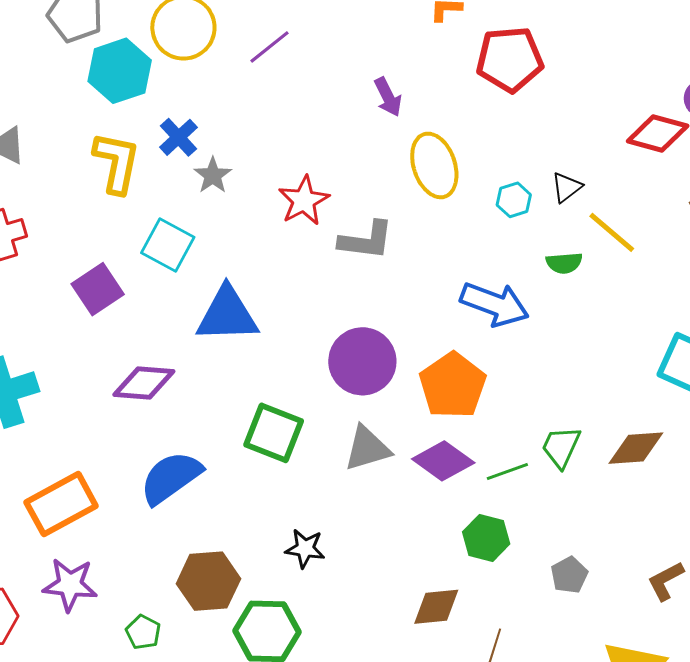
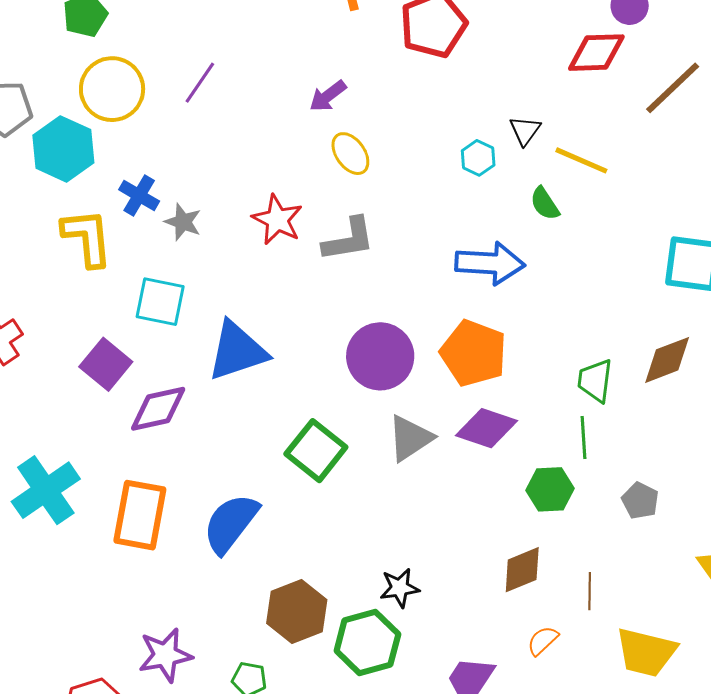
purple arrow: (388, 97) -> (328, 96), turned 96
yellow ellipse: (434, 165) -> (350, 154), moved, size x0.7
green semicircle: (564, 263) -> (545, 204), turned 78
purple diamond: (144, 383) -> (158, 409), moved
green square: (274, 433) -> (316, 451), turned 34
green line: (507, 472) -> (584, 438), moved, turned -57
orange rectangle: (61, 504) -> (140, 515), moved, turned -34
black star: (305, 548) -> (400, 588), moved

